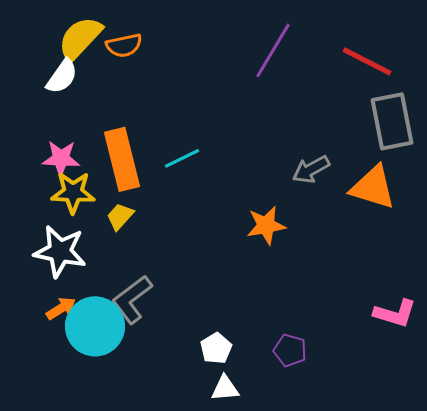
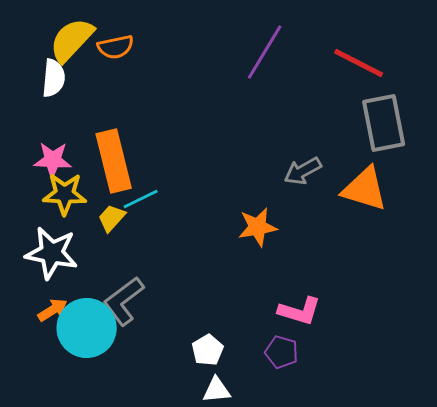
white semicircle: (62, 76) -> (54, 78), turned -30
cyan line: (182, 158) -> (141, 199), moved
pink L-shape: (395, 313) -> (300, 311), moved

